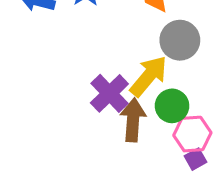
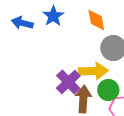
yellow arrow: (149, 76) -> (93, 71), turned 48

